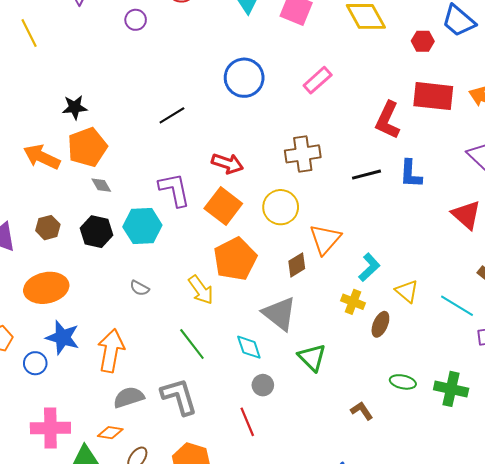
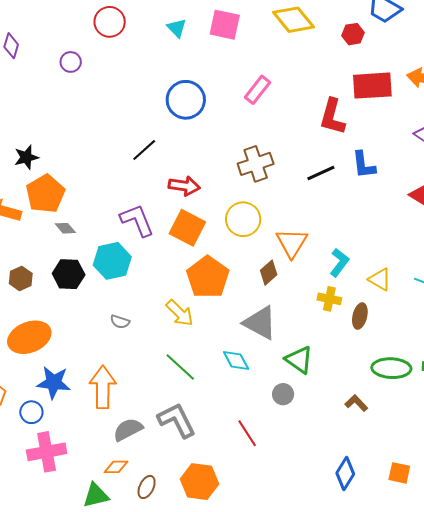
black line: (172, 115) -> (144, 150), moved
green ellipse: (403, 382) -> (391, 368), size x1.5
gray circle: (263, 385) -> (283, 394), moved
pink cross: (50, 428) -> (47, 452), moved

